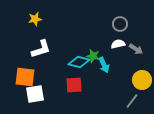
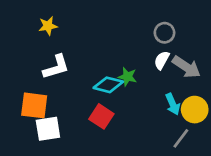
white semicircle: (118, 44) -> (162, 60), turned -48
gray arrow: (136, 49) -> (186, 67), size x1.5
cyan arrow: (104, 65) -> (173, 104), moved
red square: (74, 85) -> (101, 116), turned 36

